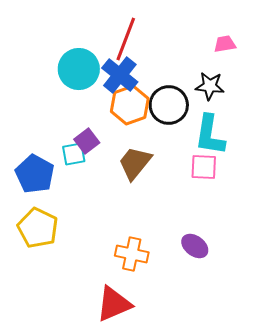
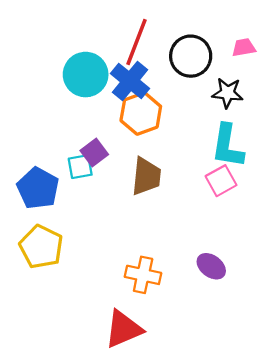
black circle: (169, 105) -> (191, 56), moved
brown trapezoid: (135, 163) -> (146, 176), turned 147
pink square: (204, 167) -> (221, 181), turned -32

